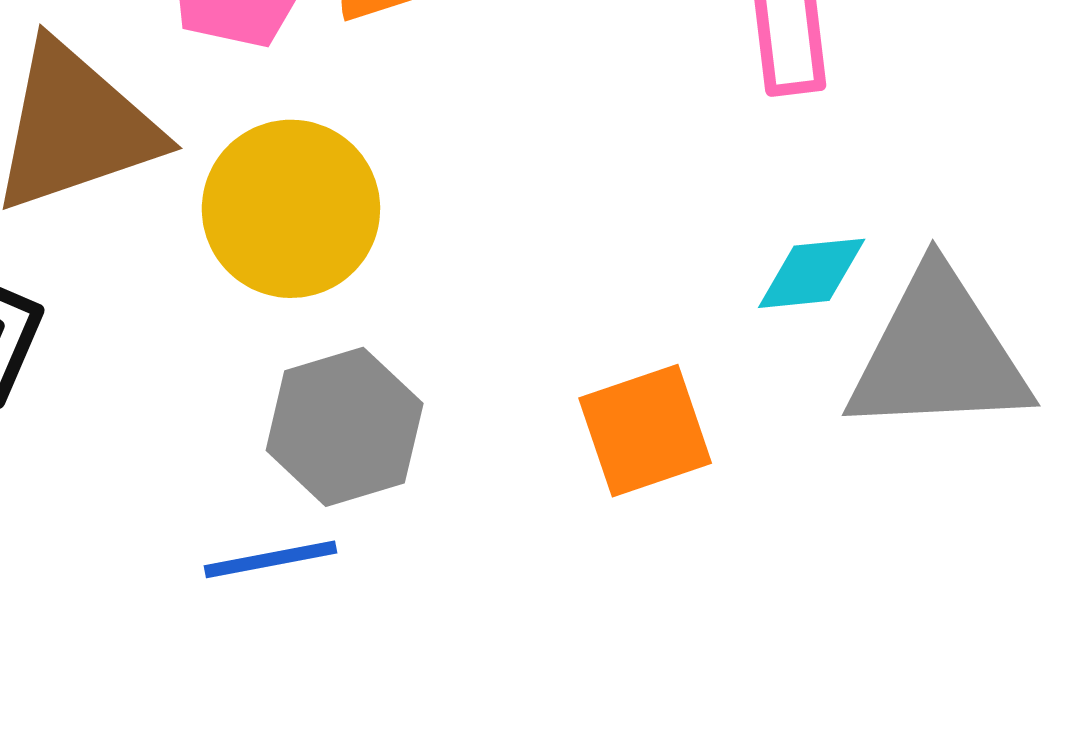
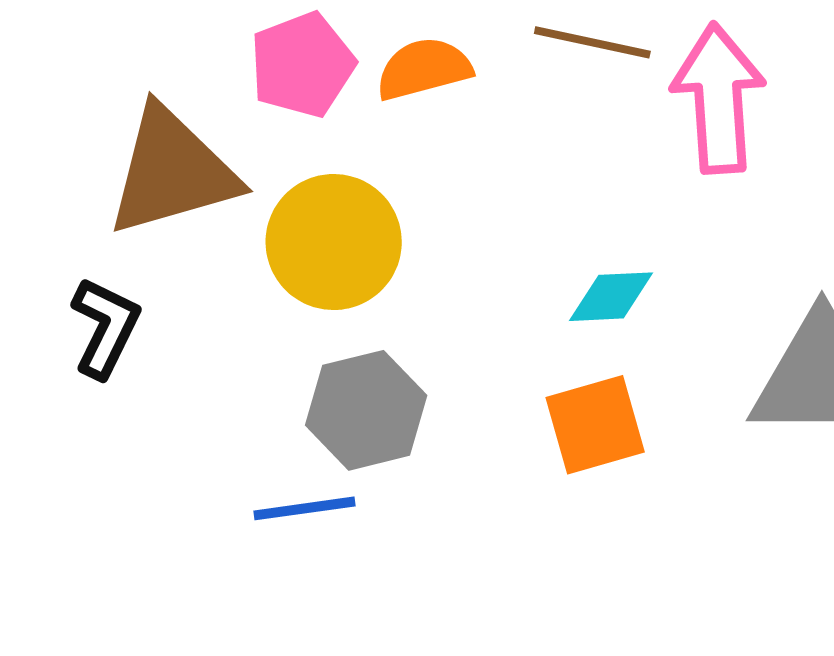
cyan diamond: (812, 273) -> (611, 297), moved

